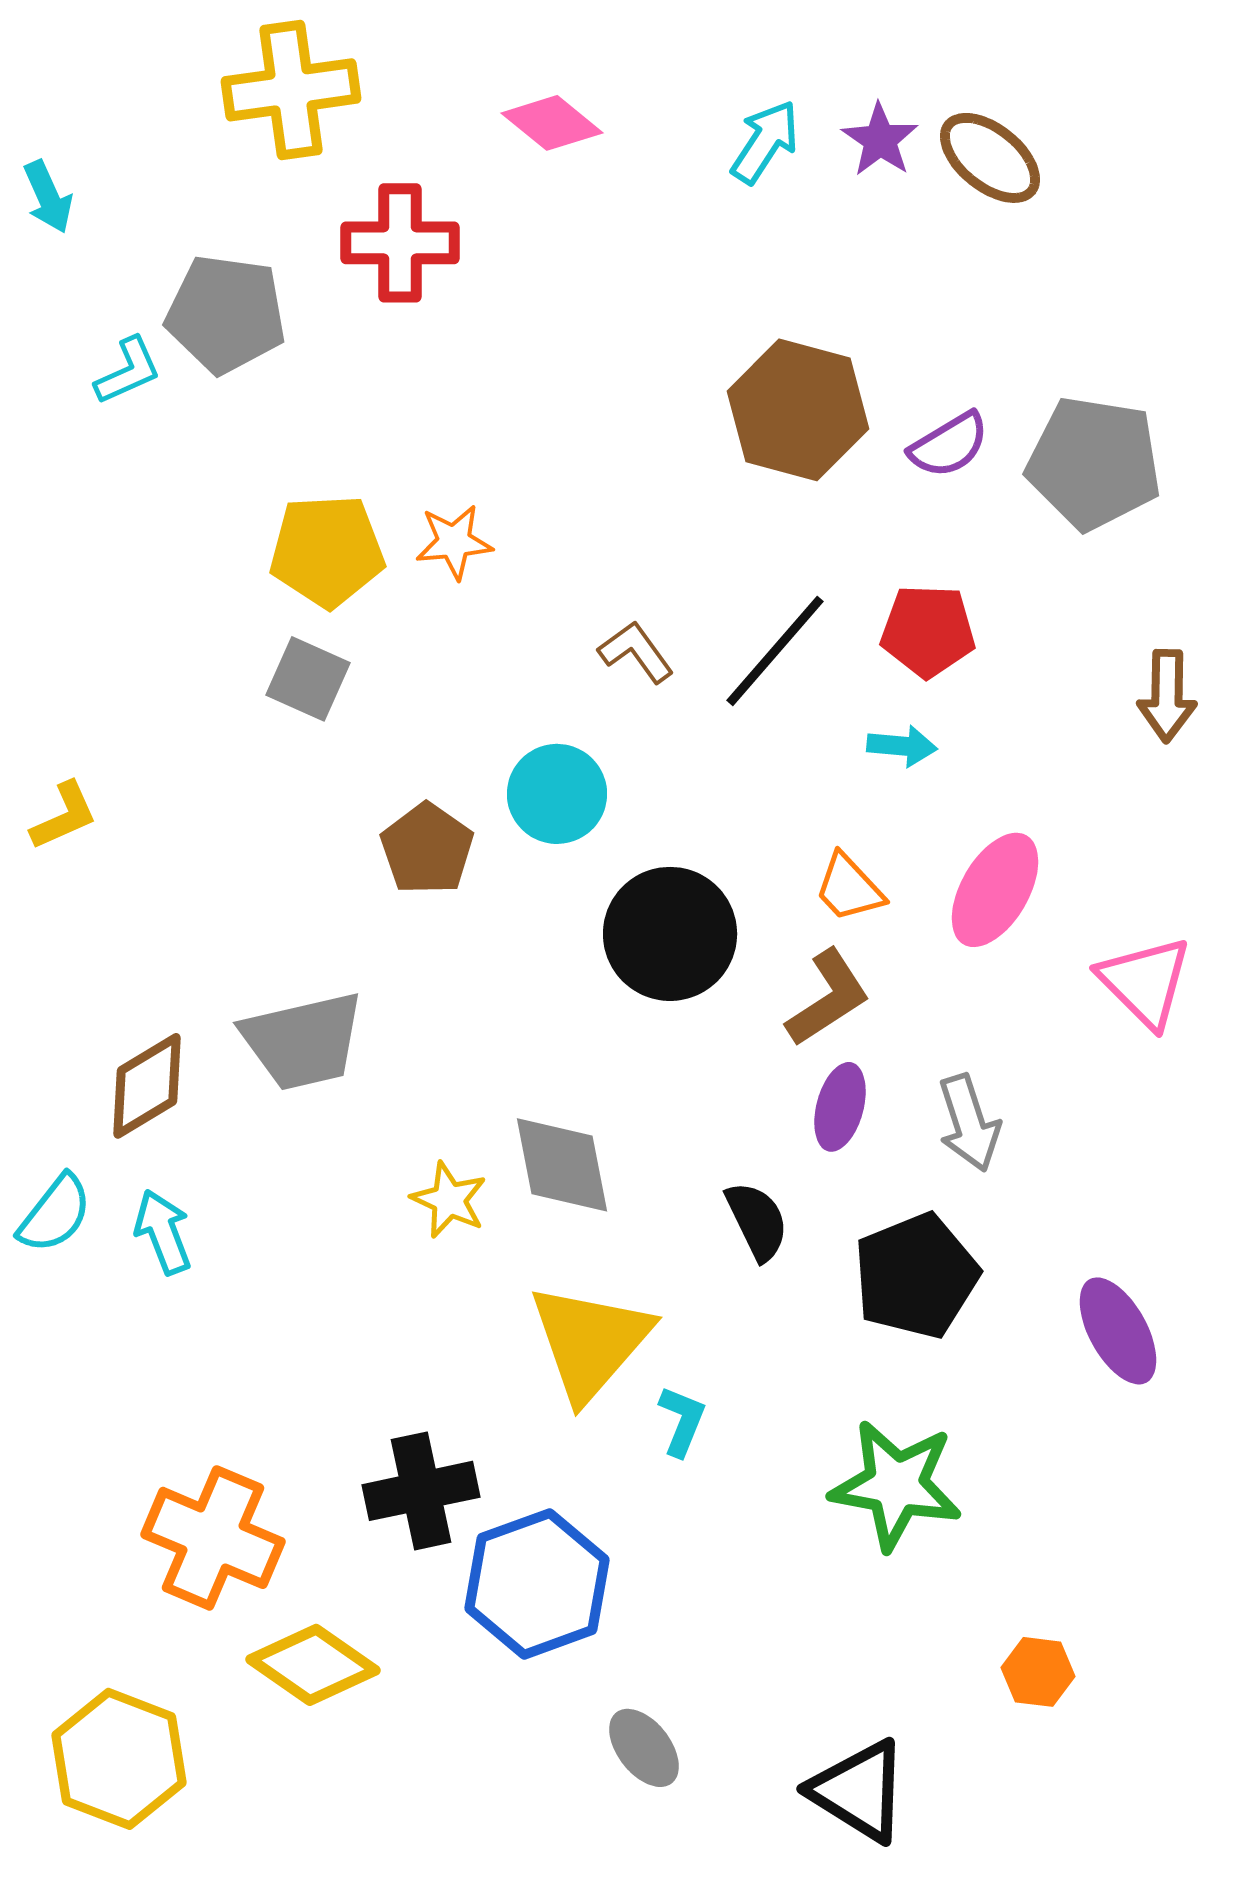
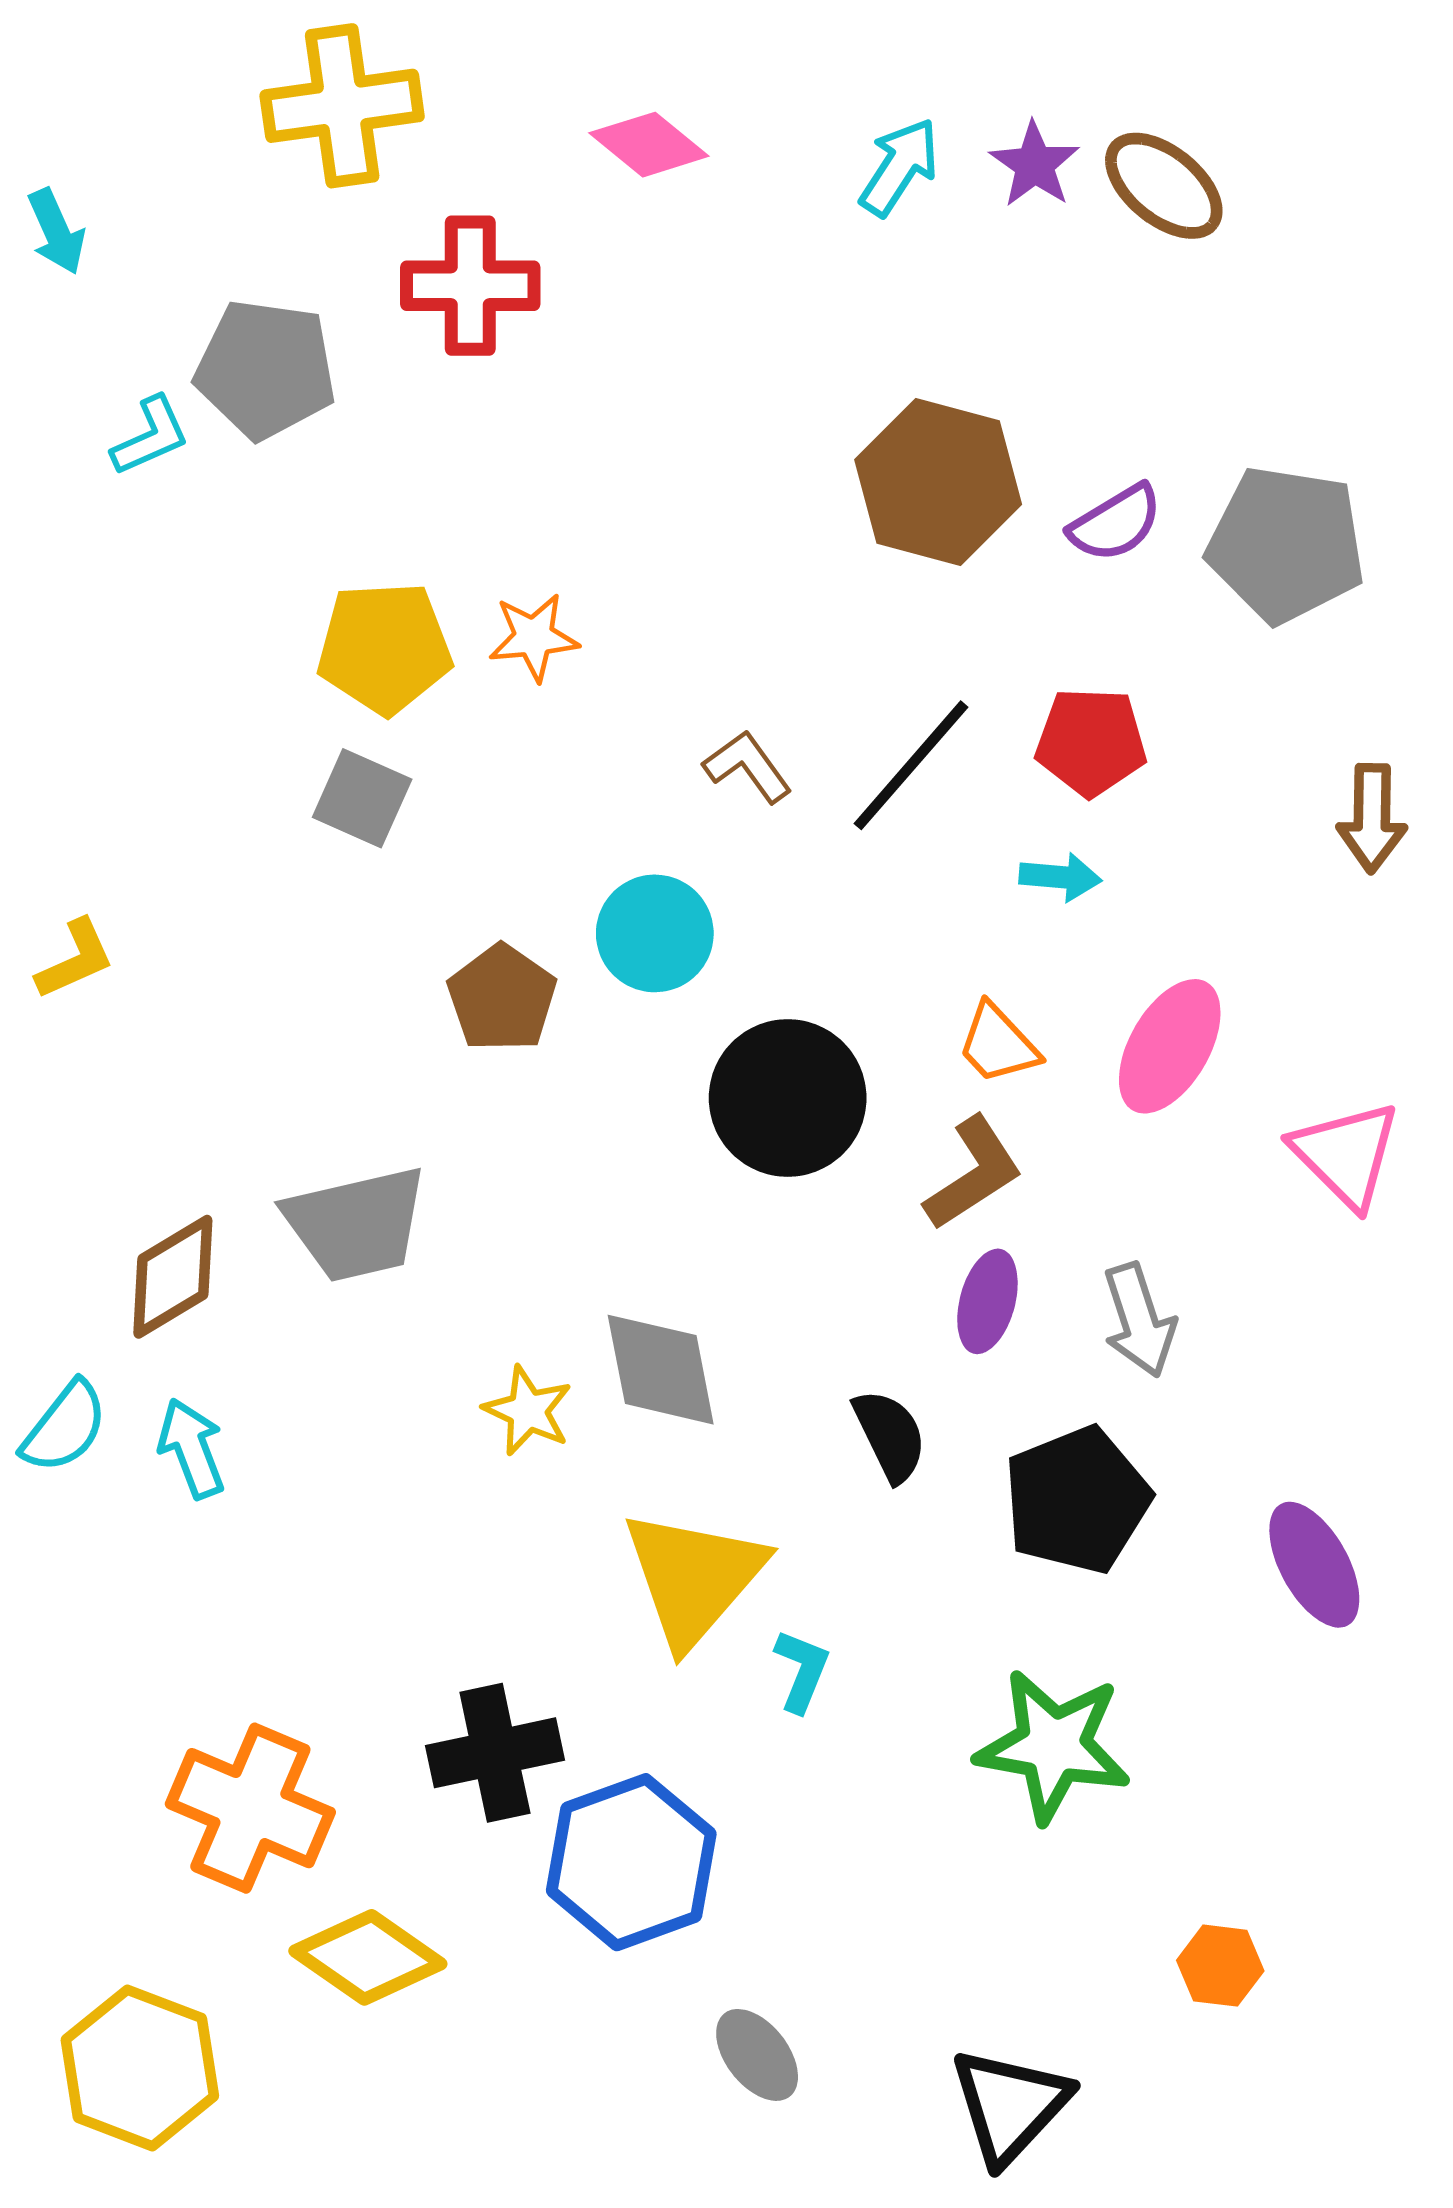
black triangle: (859, 1791) -> (1010, 2106), turned 41

